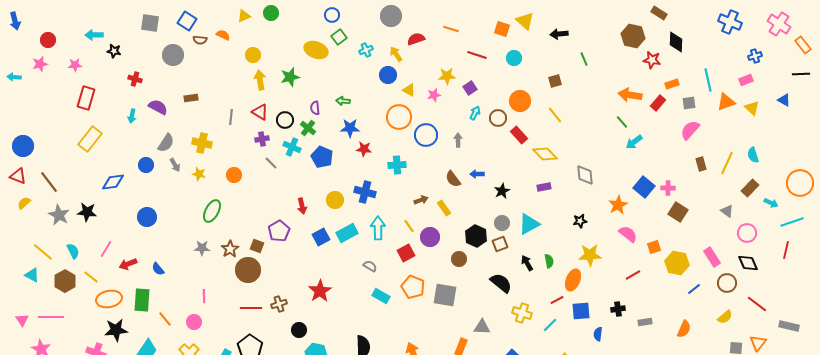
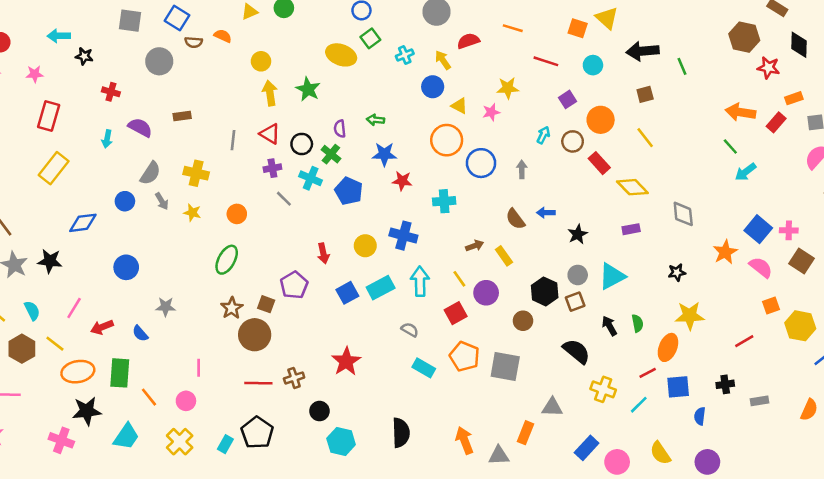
black arrow: (559, 34) -> (643, 51), moved, size x1.4
green star: (290, 77) -> (308, 89), turned -30
purple square: (470, 88) -> (567, 99), moved
green ellipse: (212, 211) -> (227, 260), moved
pink semicircle: (628, 234) -> (761, 267), moved
gray star: (202, 248) -> (166, 307), moved

